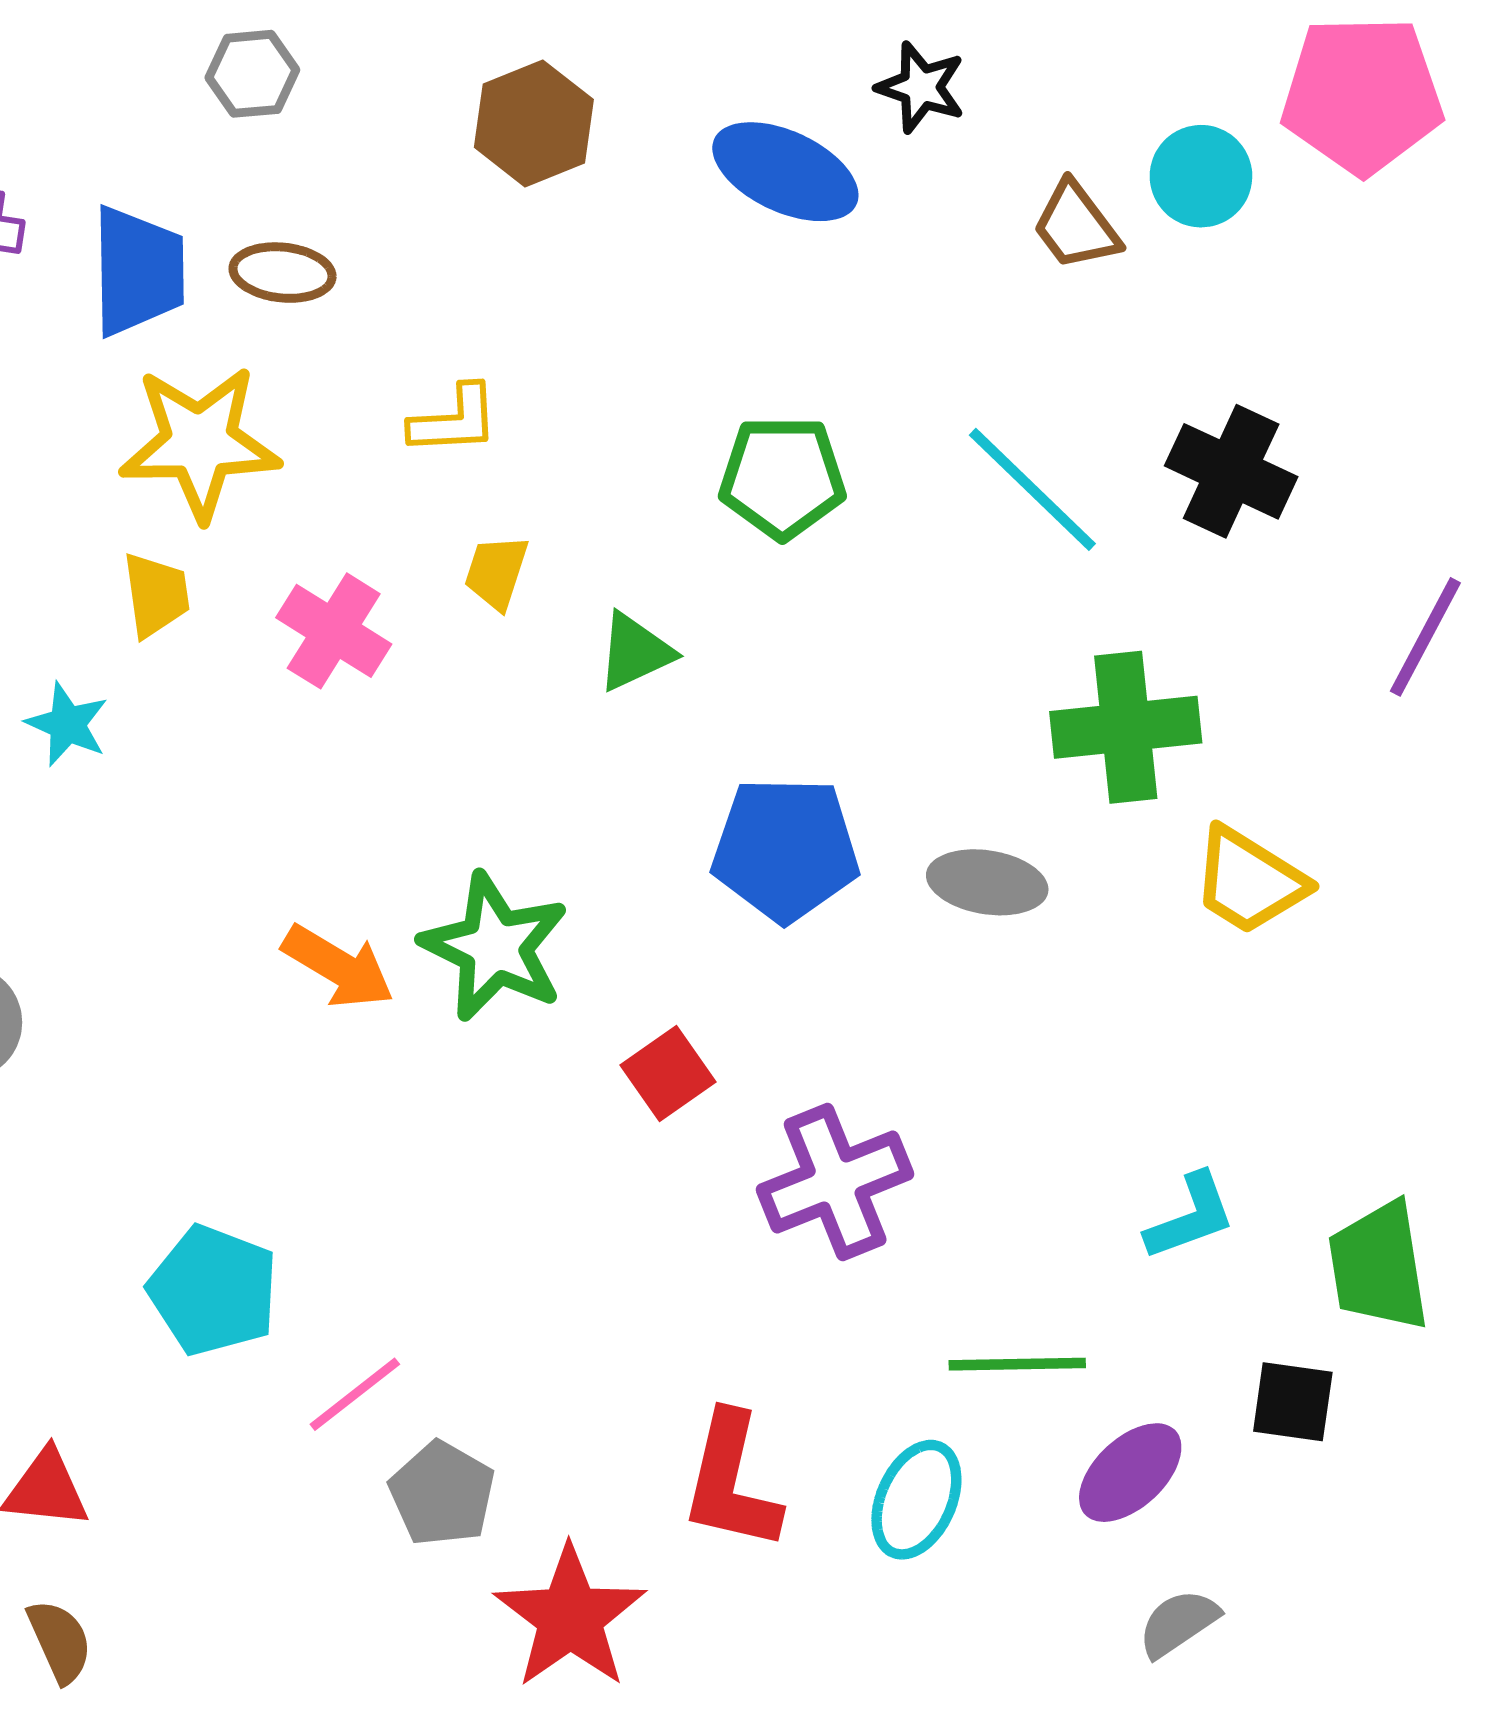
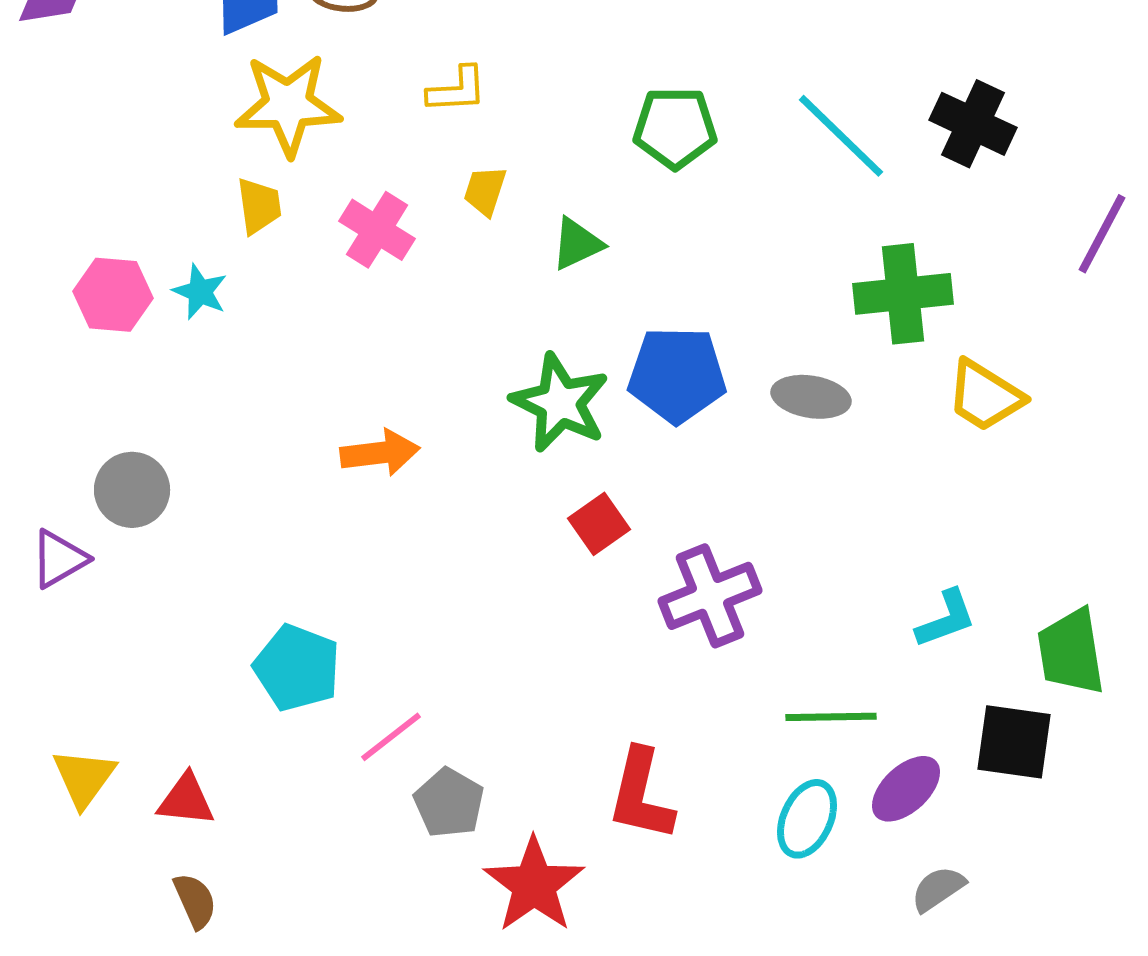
green star: (495, 947) -> (560, 403), moved
orange arrow: (338, 967) -> (380, 453), turned -38
black square: (1293, 1402) -> (1014, 742), size x1.4
cyan ellipse: (916, 1500) -> (807, 819), moved

